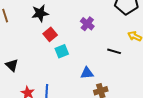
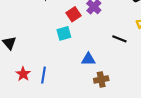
red square: (50, 34) -> (74, 14), moved

